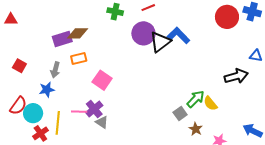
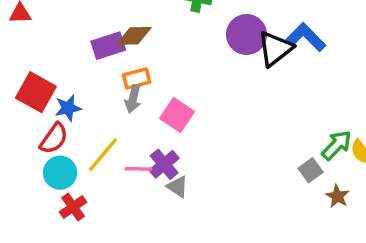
red square: (19, 66) -> (36, 92), size x1.6
gray arrow: (55, 70) -> (133, 99), moved
blue star: (47, 90) -> (68, 108), moved
red semicircle: (18, 106) -> (54, 138), moved
yellow line: (58, 123) -> (103, 155), moved, turned 35

